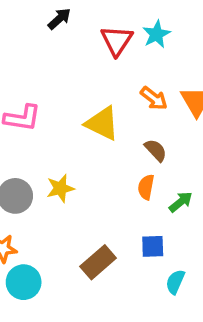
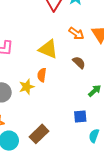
orange semicircle: (146, 187) -> (42, 75), moved
brown rectangle: (98, 262) -> (39, 134), moved

